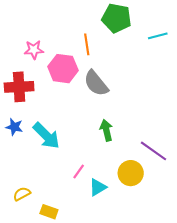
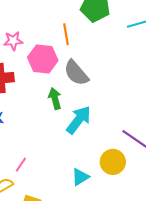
green arrow: (106, 130) -> (55, 99), moved
cyan arrow: (46, 136) -> (79, 120), moved, turned -96
pink line: (79, 171) -> (21, 165), moved

